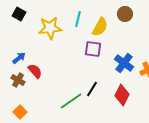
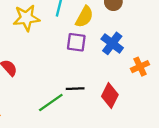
blue cross: (124, 63) -> (112, 43), moved
black line: (92, 89) -> (75, 89), turned 56

